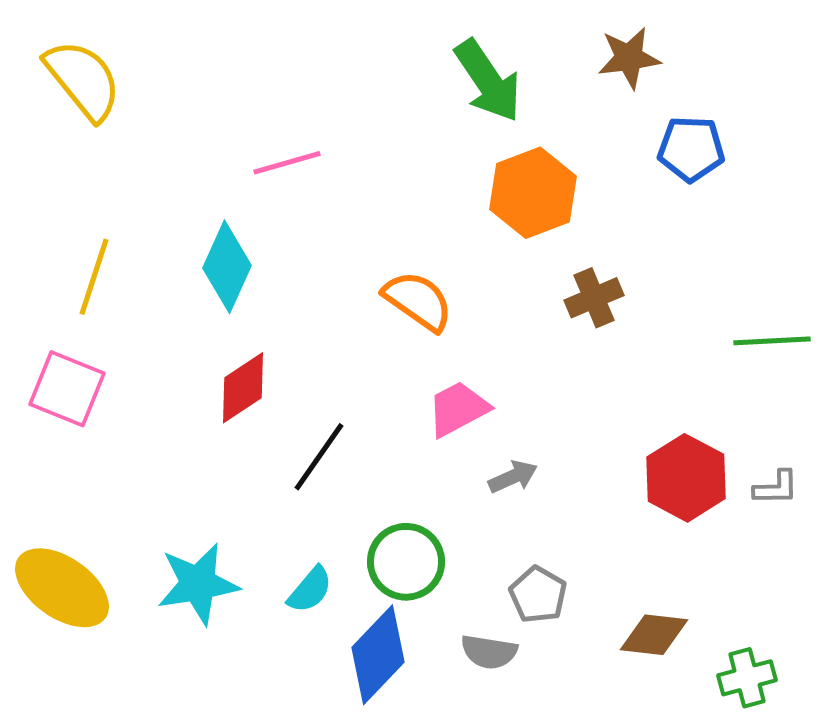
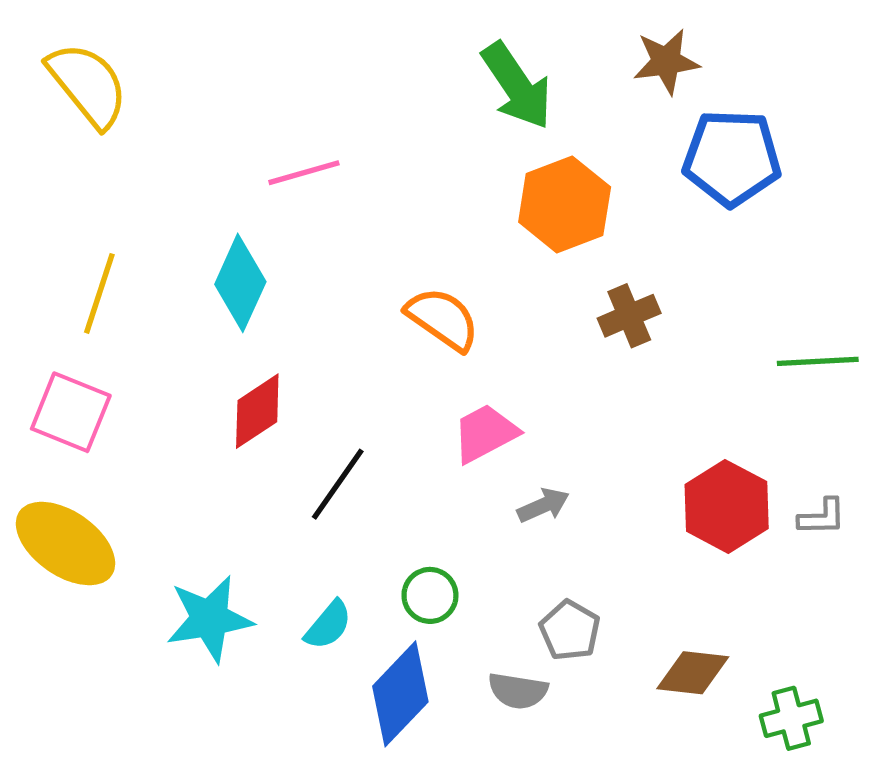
blue pentagon: (691, 149) -> (732, 158), size x1.4
green circle: (406, 562) -> (430, 595), size x0.7
yellow ellipse: (62, 588) -> (65, 544), moved

